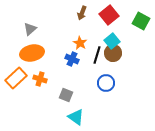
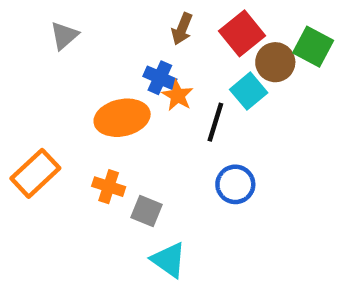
gray triangle: (30, 29) -> (64, 36), moved
orange ellipse: (32, 53) -> (122, 118), moved
brown circle: (113, 53) -> (275, 62), moved
blue cross: (72, 59) -> (160, 78), moved
orange cross: (40, 79) -> (109, 187), moved

